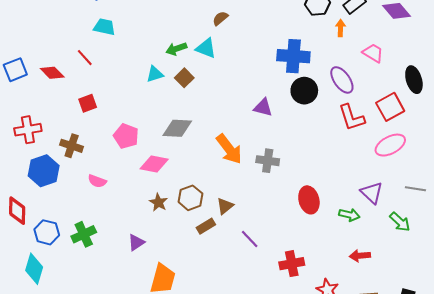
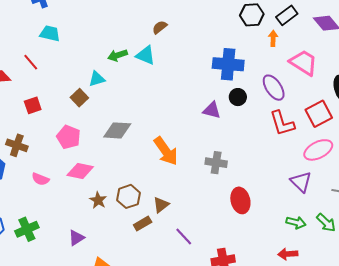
pink trapezoid: (373, 53) -> (303, 63), size x1.4
brown square: (184, 78) -> (79, 98), moved
black circle: (304, 91) -> (238, 97), size x0.7
purple triangle: (263, 107) -> (212, 110), moved
gray cross: (268, 161) -> (216, 163), moved
pink diamond: (154, 164) -> (80, 171), moved
purple triangle: (372, 193) -> (301, 182), moved
green arrow: (349, 215) -> (296, 222), moved

